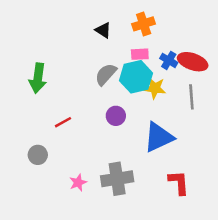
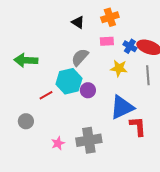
cyan hexagon: (136, 77) -> (69, 81), moved
green arrow: (38, 78) -> (26, 60), turned 85
red L-shape: (179, 183) -> (138, 126), moved

